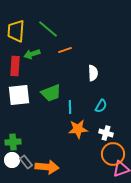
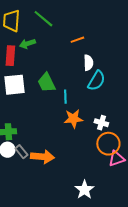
orange line: (65, 50) -> (77, 40), moved
green trapezoid: (51, 93) -> (46, 83), turned 85
cyan semicircle: (101, 106) -> (96, 81), moved, size x1.5

